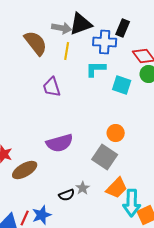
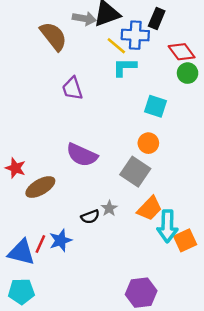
yellow line: (67, 51) -> (116, 46), moved, turned -60
cyan square: (122, 85) -> (155, 106), moved
purple semicircle: (60, 143) -> (82, 155), turned 40

